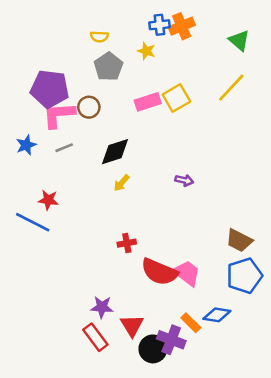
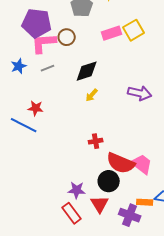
purple arrow: (184, 180) -> (140, 93), size x1.6
orange rectangle: (191, 323) -> (145, 202), turned -42
black circle: (153, 349) -> (109, 181), moved

